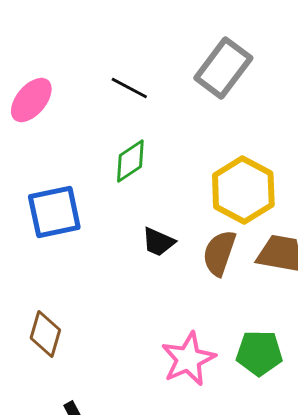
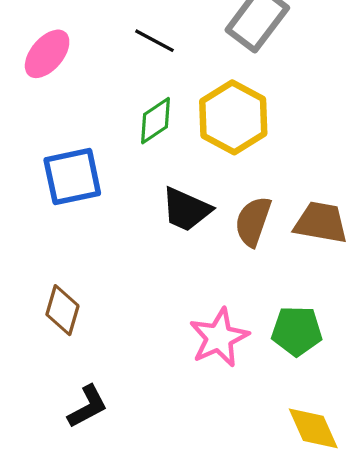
yellow hexagon: (243, 190) -> (233, 117), moved
black trapezoid: (158, 242) -> (186, 209), size x1.4

